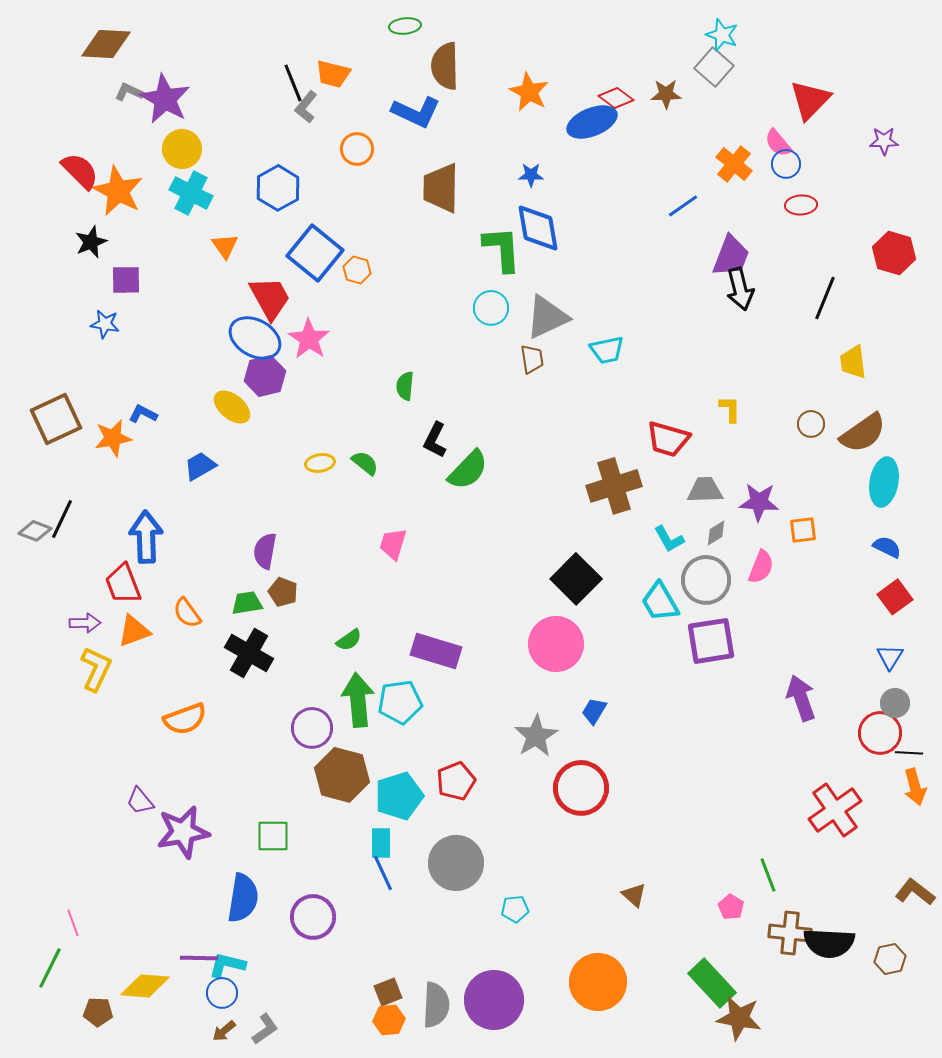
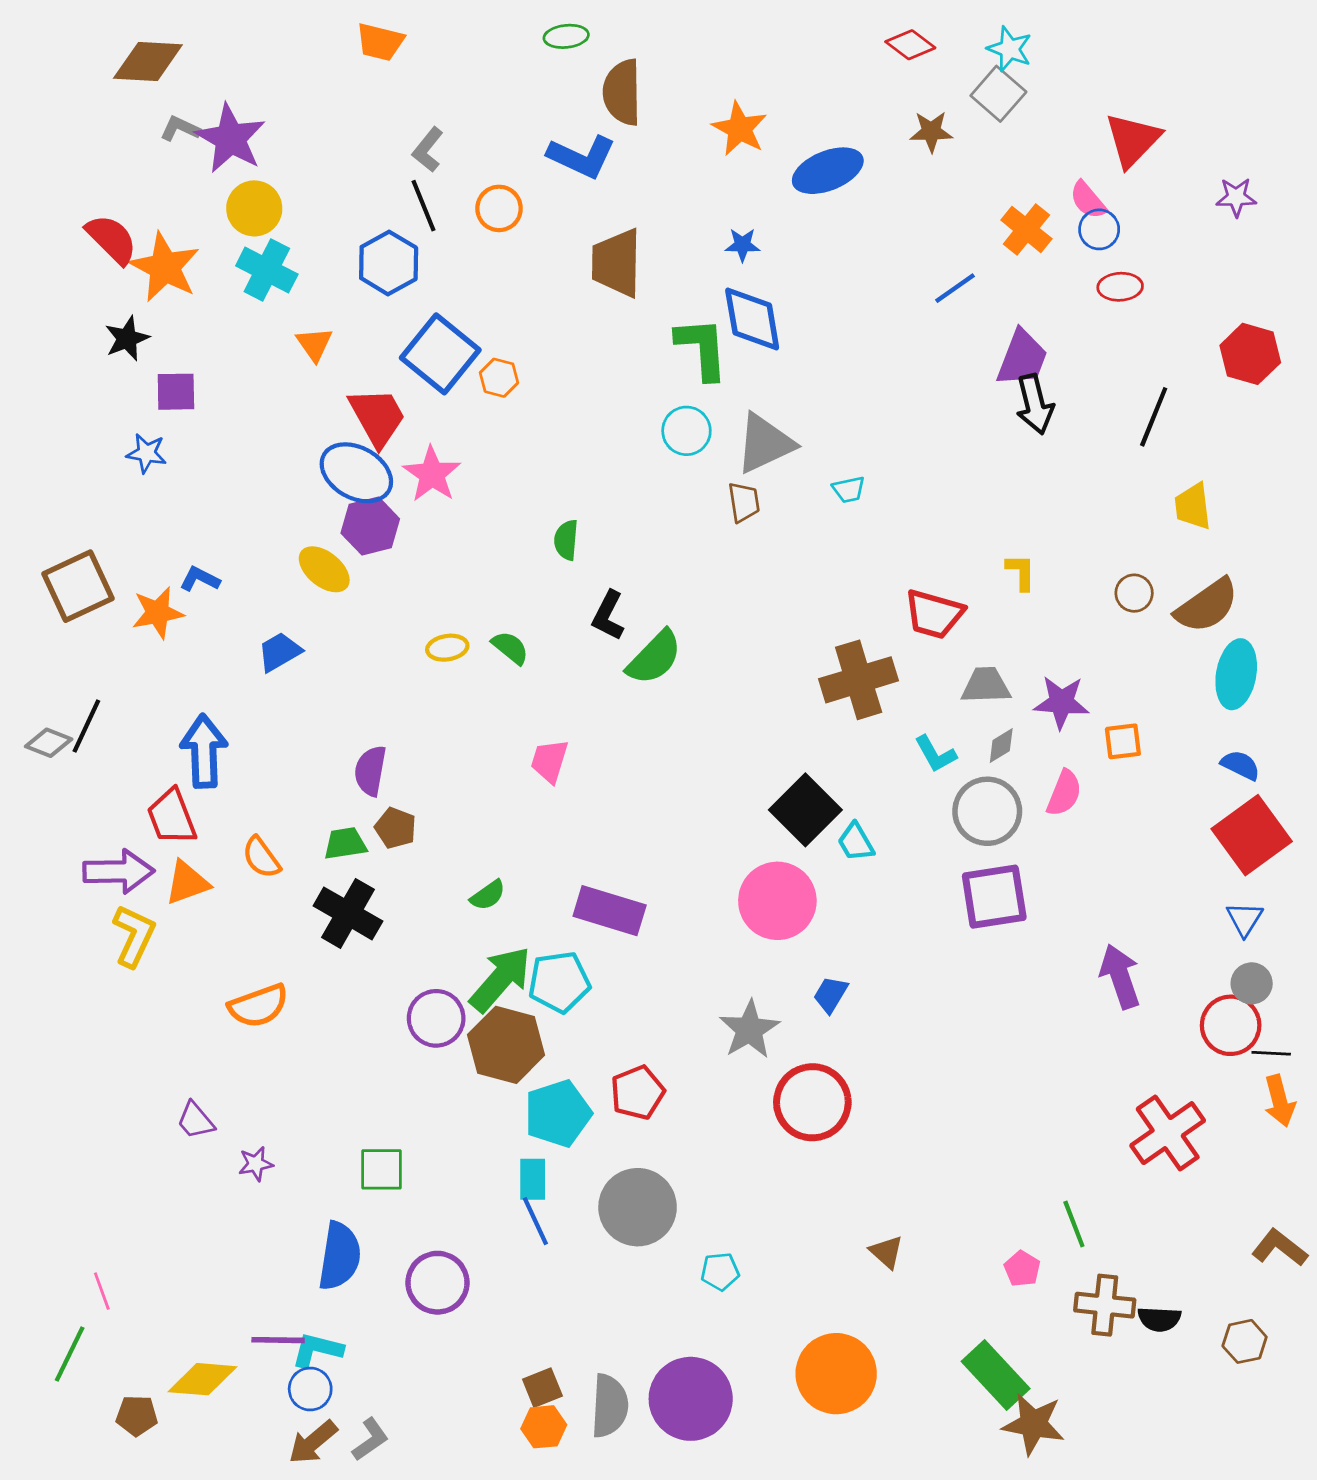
orange trapezoid: (333, 74) -> (380, 42), moved
black line: (293, 83) -> (424, 206), moved
red diamond: (616, 98) -> (910, 45), moved
cyan trapezoid: (607, 350) -> (849, 490), size x0.7
red square: (895, 597) -> (1252, 835), size x1.6
cyan trapezoid: (660, 602) -> (856, 842), moved, size x0.7
purple arrow: (85, 623) -> (119, 871), size x1.6
green arrow: (358, 700) -> (500, 979), turned 46
brown hexagon: (342, 775) -> (506, 1045), moved
purple star: (183, 832) -> (256, 1164), size x0.5
black semicircle: (829, 943) -> (1159, 1319), size x0.6
brown arrow: (224, 1031) -> (313, 1442), size x1.5

